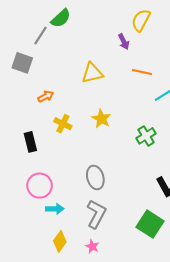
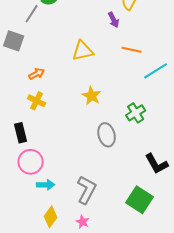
yellow cross: (63, 124) -> (37, 101), moved
black rectangle: (30, 142) -> (21, 133), moved
gray ellipse: (95, 177) -> (107, 135), moved

